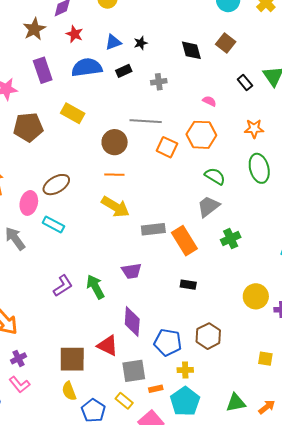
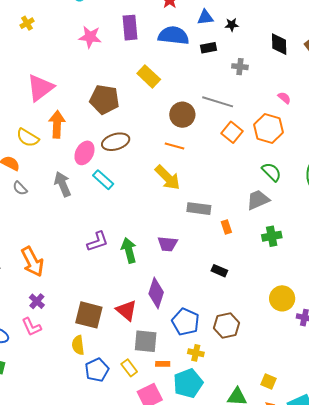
brown pentagon: (28, 127) -> (104, 100), moved
orange rectangle: (184, 241) -> (226, 227), size x0.5
purple cross: (18, 358) -> (37, 301), turned -35
yellow square: (265, 359) -> (269, 382), moved

